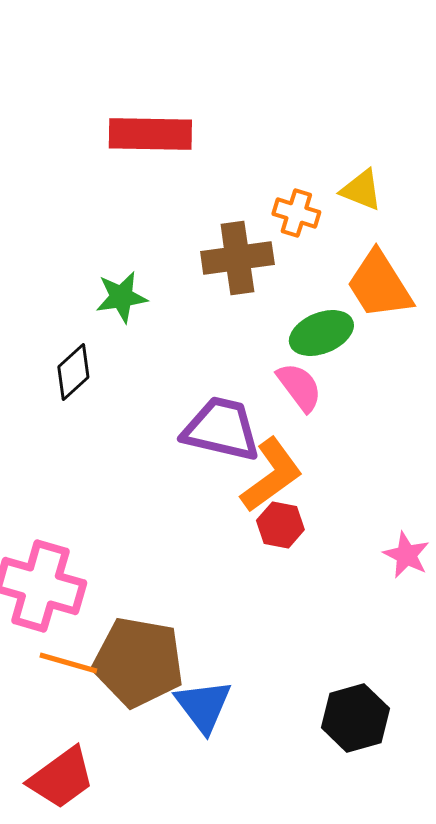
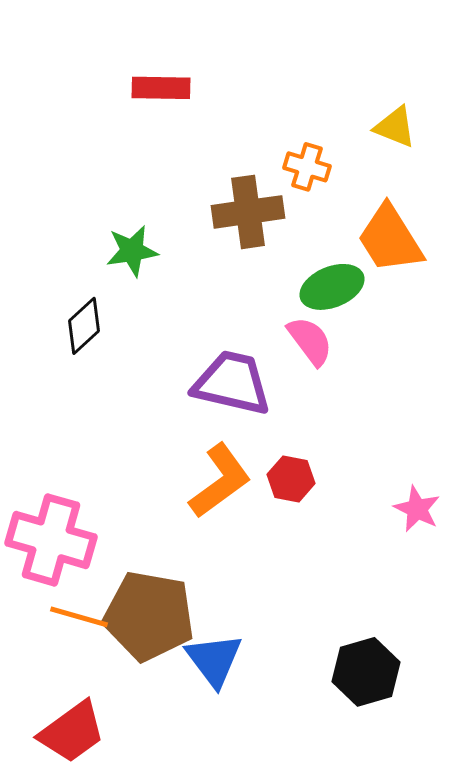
red rectangle: (150, 134) -> (161, 88), size x0.7
yellow triangle: (361, 190) -> (395, 127), moved
orange L-shape: (271, 475) -> (220, 481), moved

